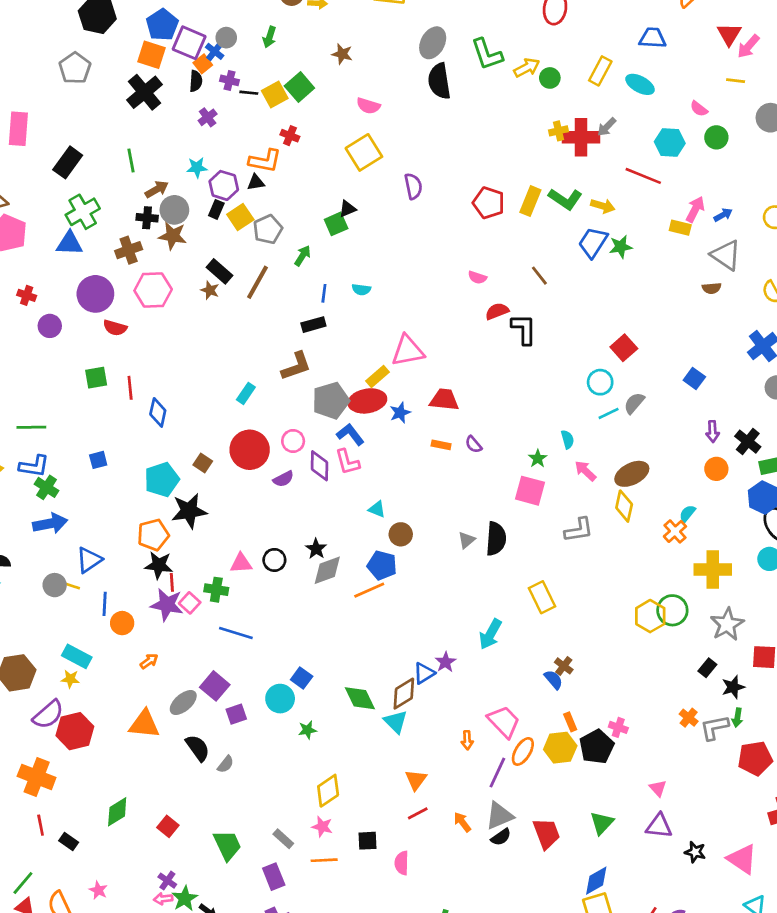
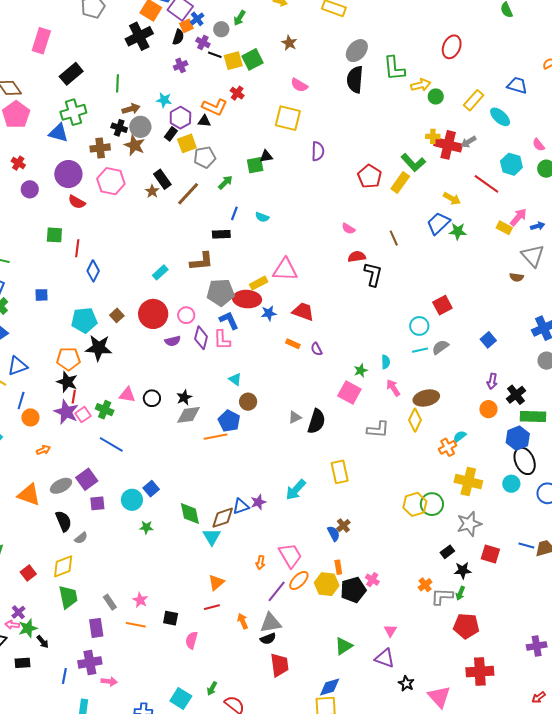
gray circle: (226, 38) -> (221, 29), moved
yellow square: (364, 152) -> (288, 118), turned 32
green L-shape: (565, 199) -> (413, 163), moved
yellow diamond: (328, 791) -> (63, 566), moved
red trapezoid: (546, 833) -> (280, 665), moved

